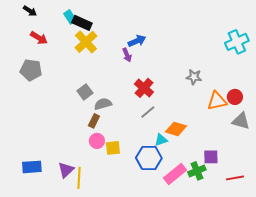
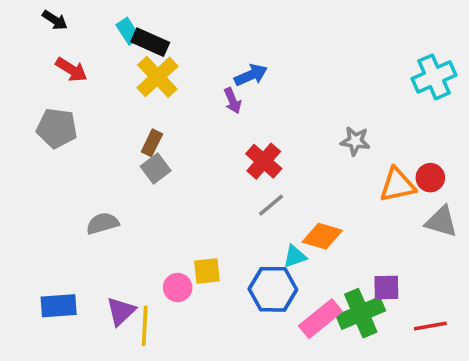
gray semicircle: (103, 104) -> (103, 223), moved
brown rectangle: (94, 121) -> (152, 143), moved
pink circle: (97, 141) -> (178, 287), moved
green cross: (197, 171) -> (361, 313), size x1.4

